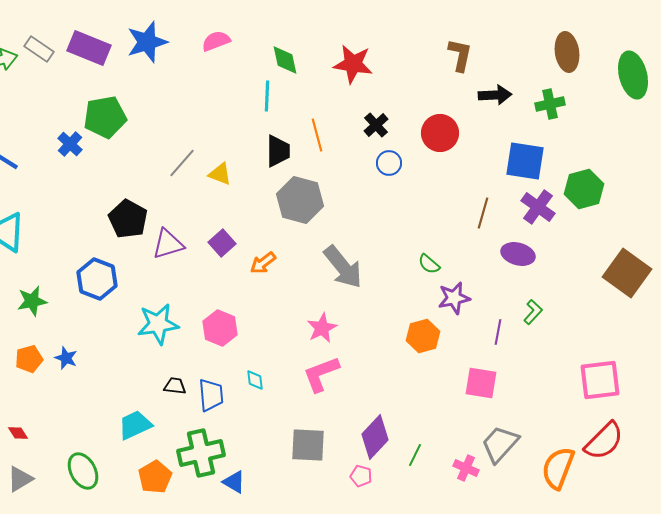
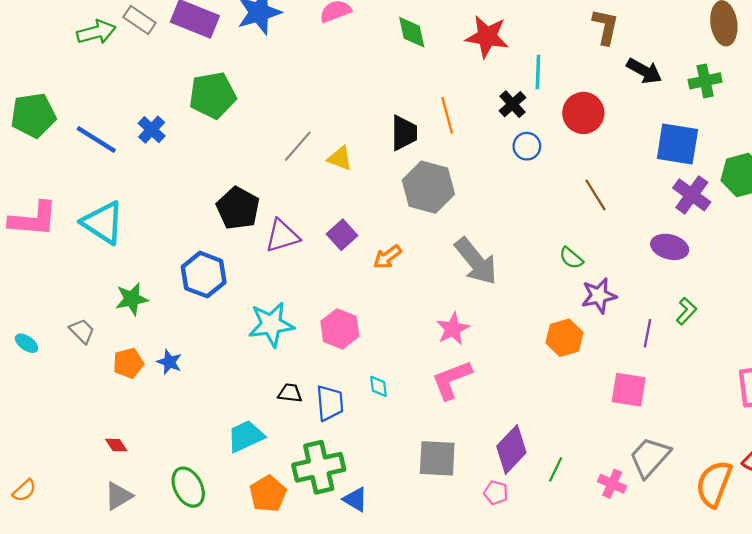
black arrow: (495, 95) -> (644, 71), turned 32
cyan line: (267, 96) -> (538, 72), moved
blue cross: (70, 144) -> (152, 130), moved
brown line: (483, 213) -> (596, 195), moved, turned -48

